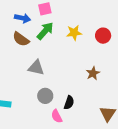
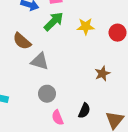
brown semicircle: (21, 39) -> (22, 41), moved
black semicircle: (69, 103) -> (84, 111), moved

